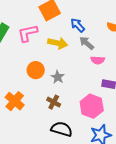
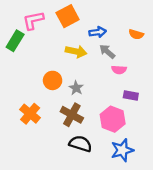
blue arrow: (78, 25) -> (98, 32), turned 126
pink L-shape: (28, 33) -> (33, 20), moved
brown cross: (54, 102) -> (72, 115), size x1.5

